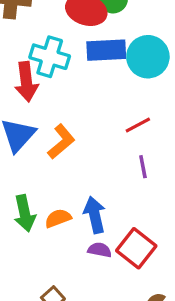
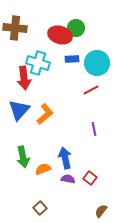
blue rectangle: (106, 50) -> (72, 59), size x0.6
red line: (138, 125) -> (91, 90), moved
orange semicircle: (58, 218) -> (43, 169), moved
red square: (136, 248) -> (90, 178), size x0.6

